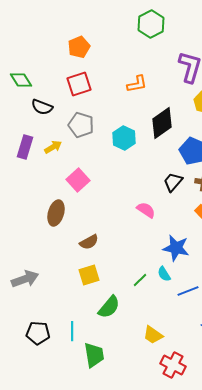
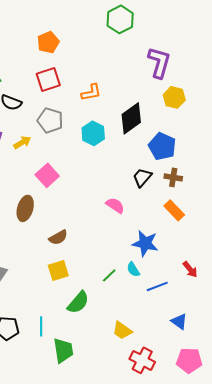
orange L-shape: (137, 84) -> (91, 92), moved

